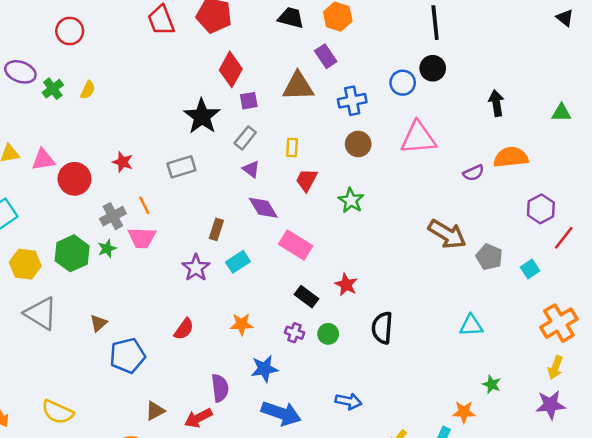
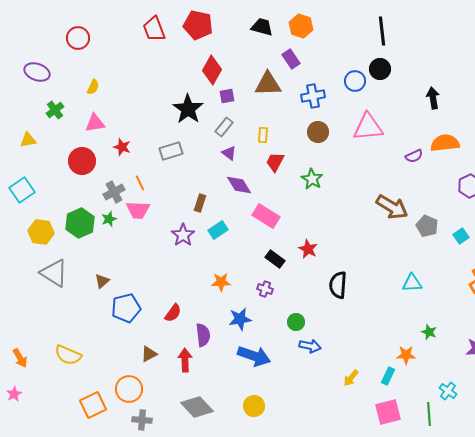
green cross: (53, 89) -> (55, 110), moved
pink triangle: (43, 160) -> (95, 123), moved
red semicircle: (184, 329) -> (173, 313), moved
green circle: (328, 334) -> (296, 322), moved
red arrow: (198, 418) -> (185, 360), turned 115

